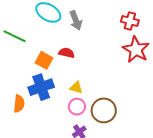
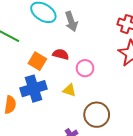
pink circle: (77, 107) -> (85, 68), moved

